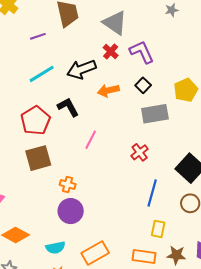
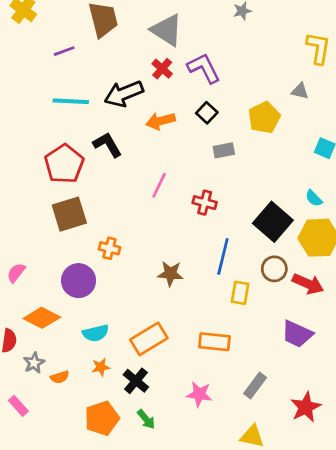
cyan line: (42, 74) -> (71, 101), turned 36
gray rectangle: (155, 114) -> (224, 150), size x0.6
pink line: (91, 140) -> (159, 185), moved
red cross: (140, 152) -> (205, 203), turned -36
purple circle: (71, 211) -> (79, 281), moved
yellow rectangle: (158, 229) -> (240, 293), moved
brown star: (176, 255) -> (170, 274), moved

